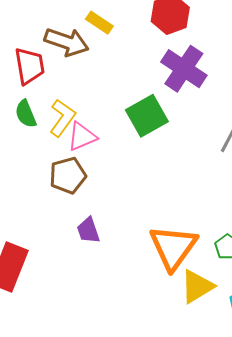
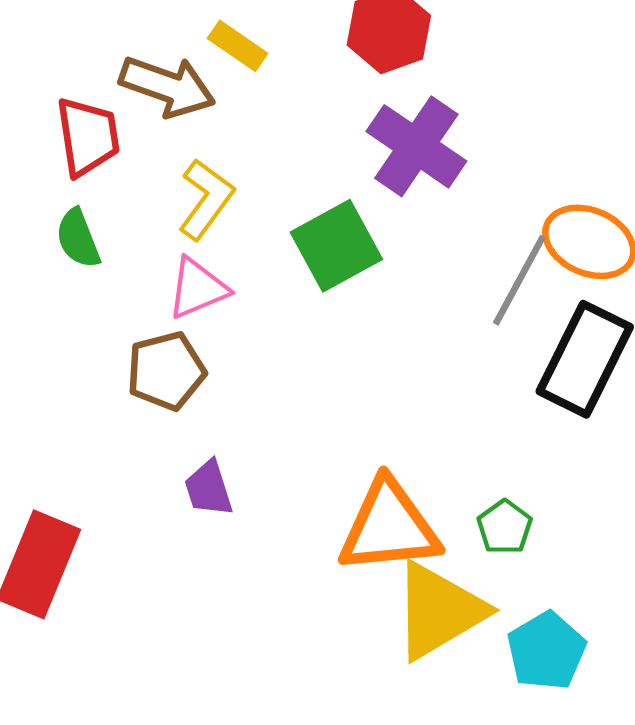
yellow L-shape: (62, 118) -> (206, 199), moved
orange triangle: (173, 247) -> (389, 527), turned 48
yellow triangle: (197, 286) -> (439, 611), size x1.4

